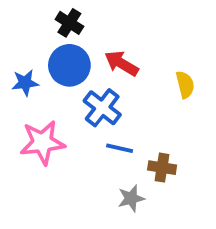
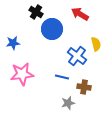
red arrow: (122, 63) -> (80, 14), moved
blue circle: (69, 65) -> (52, 29), moved
blue cross: (102, 108) -> (77, 56), moved

